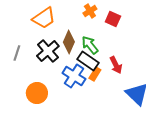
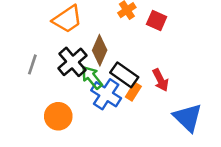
green arrow: (90, 45) -> (92, 77), moved

